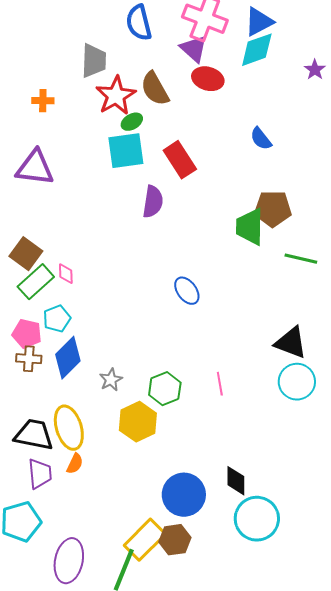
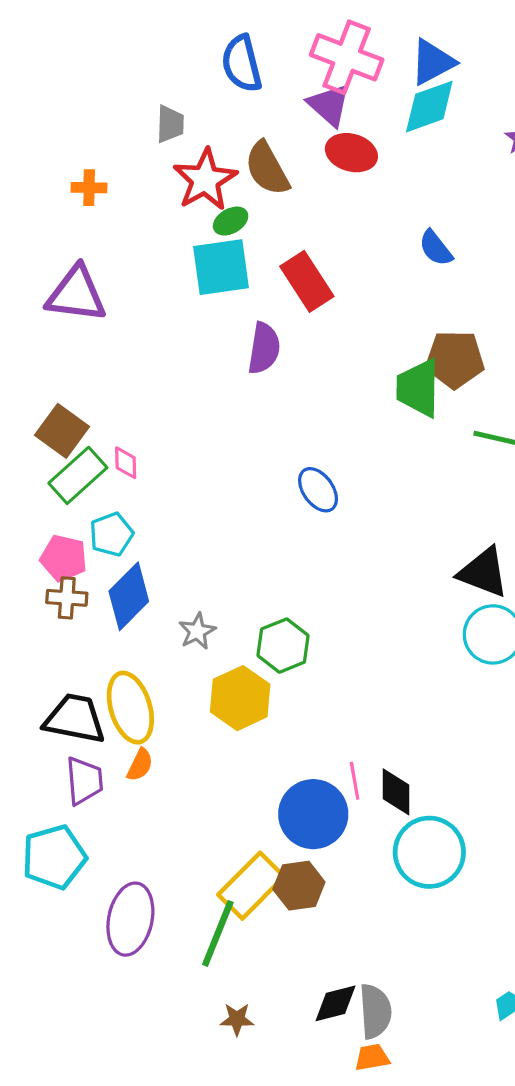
gray trapezoid: (94, 61) -> (170, 124), size x0.7
pink line: (220, 384) -> (355, 781), moved

